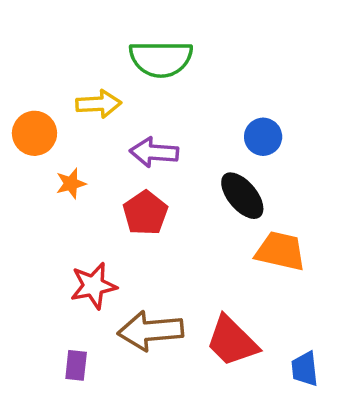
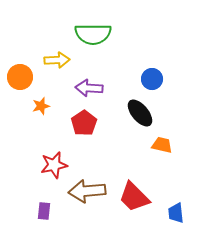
orange trapezoid: (280, 251) -> (162, 145), size x0.7

